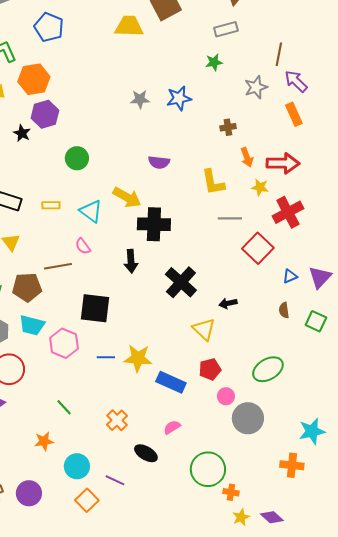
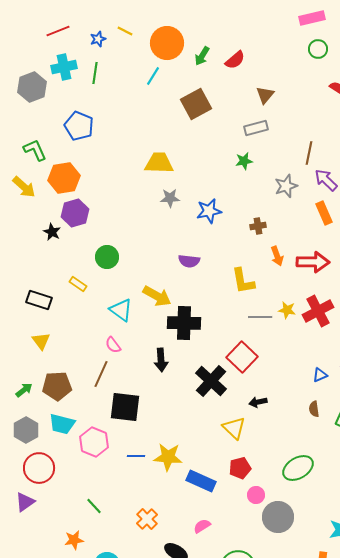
yellow trapezoid: (129, 26) -> (159, 163), moved
blue star: (179, 98) -> (209, 211), moved
yellow star: (260, 187) -> (287, 310), moved
yellow rectangle: (51, 205) -> (78, 284), moved, turned 36
red square: (258, 248) -> (242, 357), moved
brown line: (58, 266) -> (101, 374), moved, turned -56

